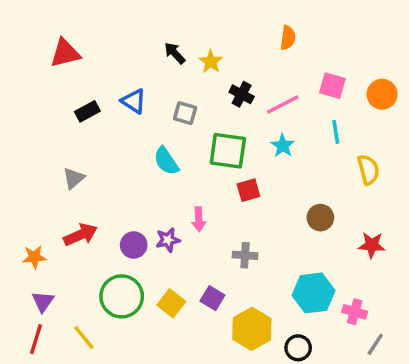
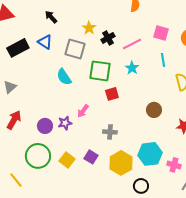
black arrow: (175, 53) -> (51, 17), moved
yellow star: (211, 62) -> (89, 28), moved
black cross: (242, 94) -> (108, 38), turned 32
black rectangle: (87, 111) -> (18, 48), size x1.5
gray square: (185, 113) -> (75, 49), size x1.5
pink arrow: (199, 219) -> (83, 111), turned 40
red arrow: (81, 235) -> (14, 120), turned -36
yellow hexagon: (252, 329) -> (121, 163), moved

